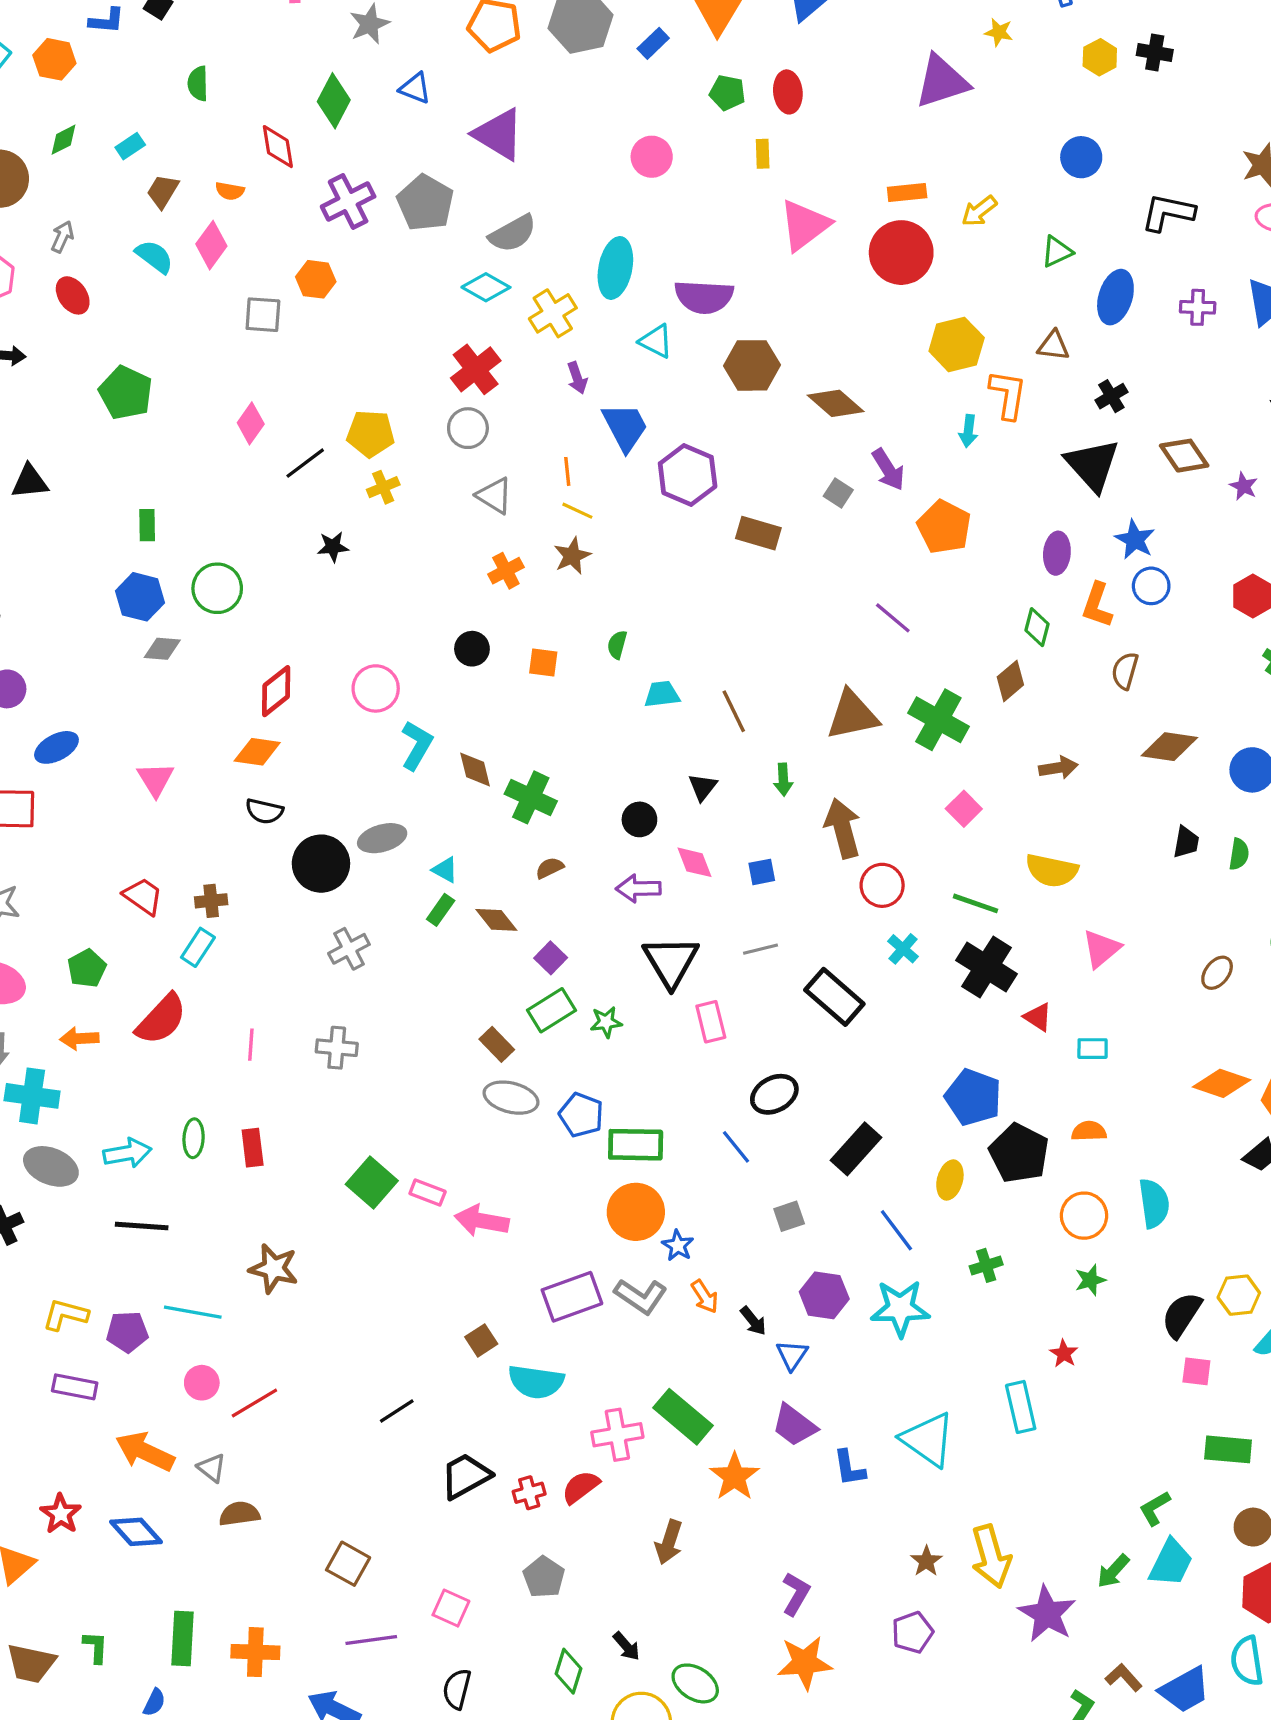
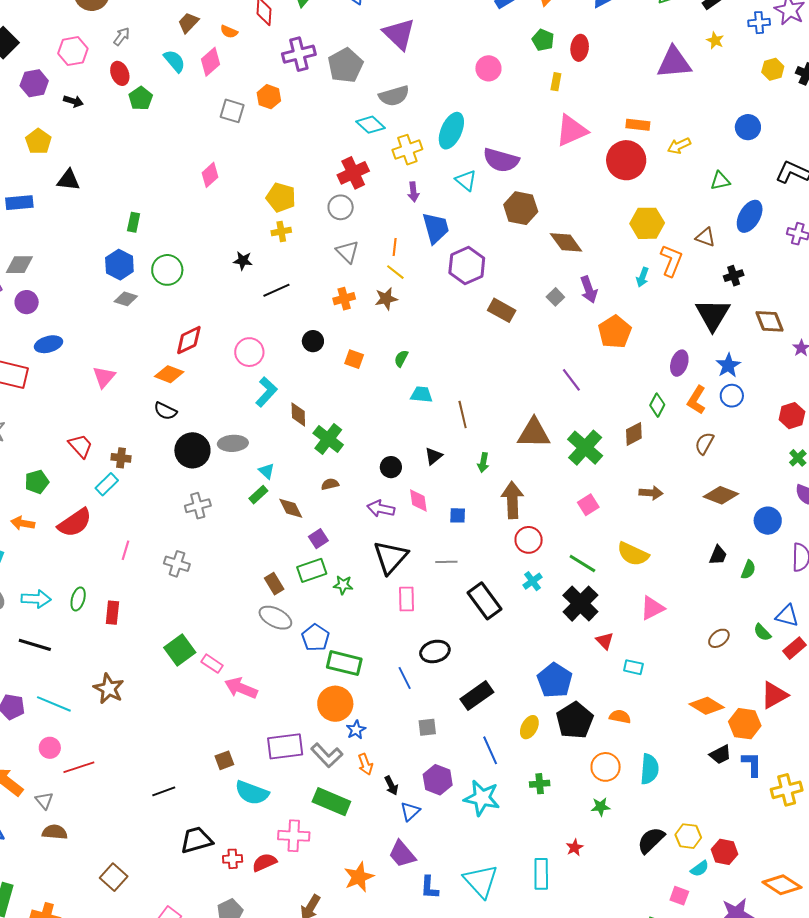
green pentagon: (126, 393) -> (141, 98), moved, size x0.7
black line: (305, 463) -> (276, 290), moved
pink square: (1196, 1371) -> (679, 896), moved
green rectangle: (683, 1417) -> (331, 802), moved, turned -30

